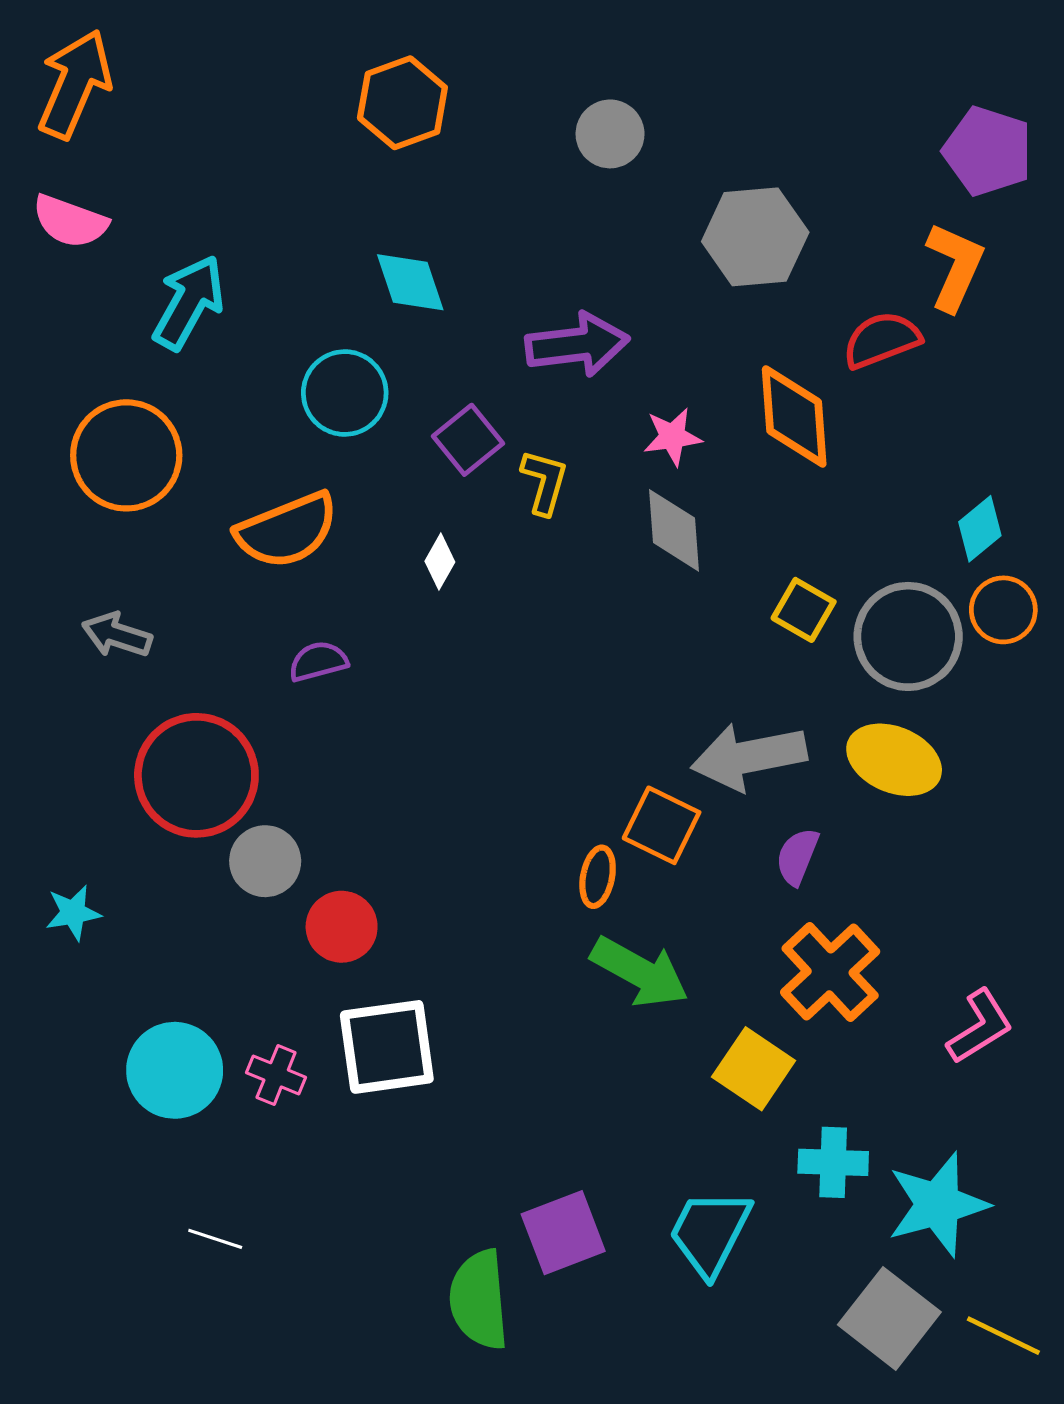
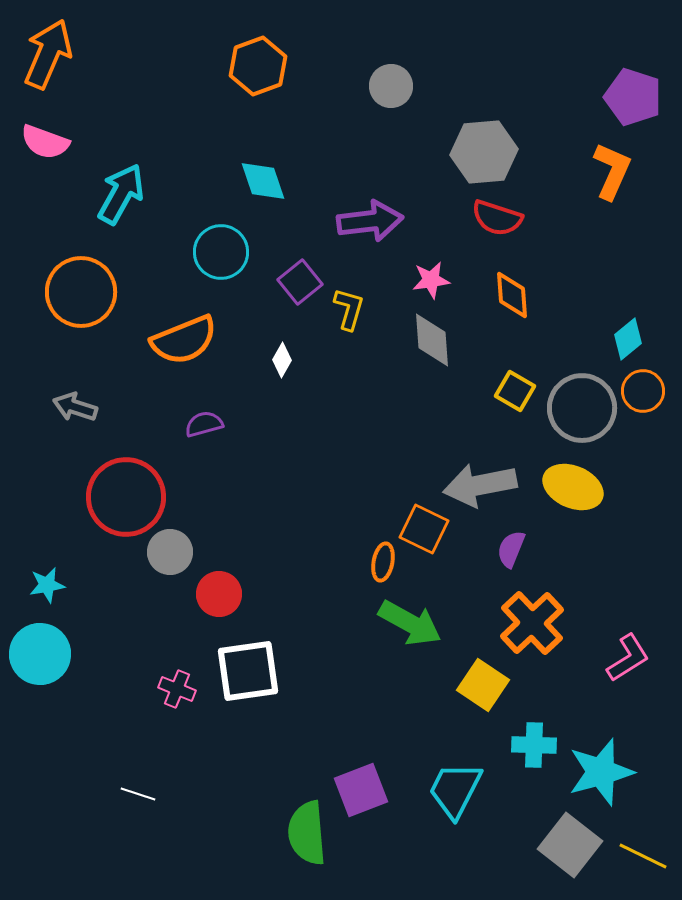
red semicircle: (882, 340) -> (497, 218), moved, turned -141
orange diamond: (794, 416) -> (512, 295), moved, size x0.7
cyan circle: (175, 1070) -> (40, 654), moved

